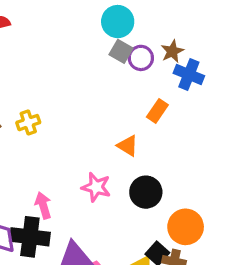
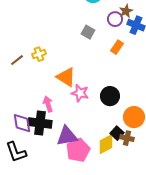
gray square: (121, 51) -> (88, 32), moved
purple circle: (141, 58) -> (115, 19), moved
orange triangle: (128, 146) -> (66, 77), moved, size x1.5

